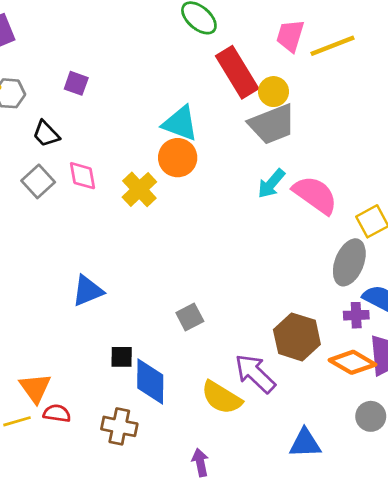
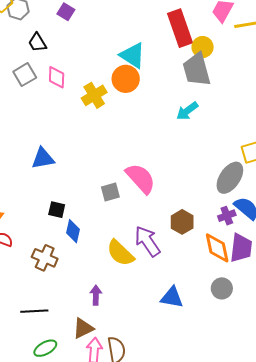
gray trapezoid: (272, 124) -> (197, 70), turned 84
pink semicircle: (315, 195) -> (141, 178), moved
purple cross: (356, 315) -> (227, 216), turned -30
brown hexagon: (297, 337) -> (182, 222), size x0.7
orange diamond: (352, 362) -> (217, 248), turned 36
blue diamond: (150, 381) -> (73, 231), size x0.7

